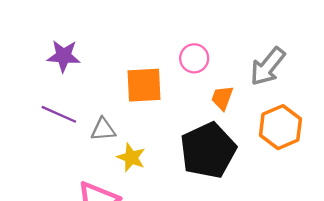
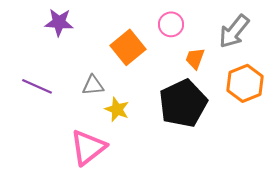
orange square: (144, 85) -> (128, 47), turned -36
purple line: (59, 114) -> (37, 86), moved

